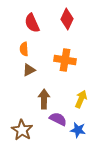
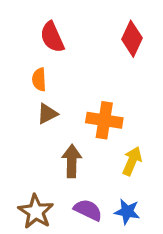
red diamond: (67, 19) -> (132, 39), moved
orange cross: (65, 60) -> (104, 120), moved
purple semicircle: (58, 119) -> (88, 210), moved

